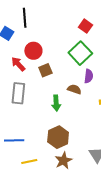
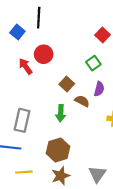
green square: (80, 53) -> (93, 63), size x0.6
brown square: (45, 70) -> (67, 84), moved, turned -32
gray rectangle: (18, 93) -> (22, 120), moved

